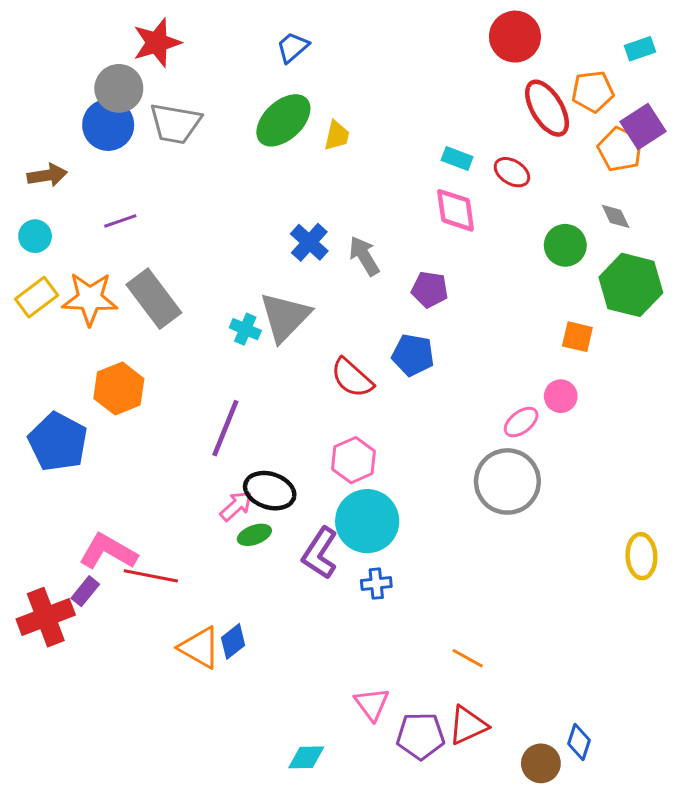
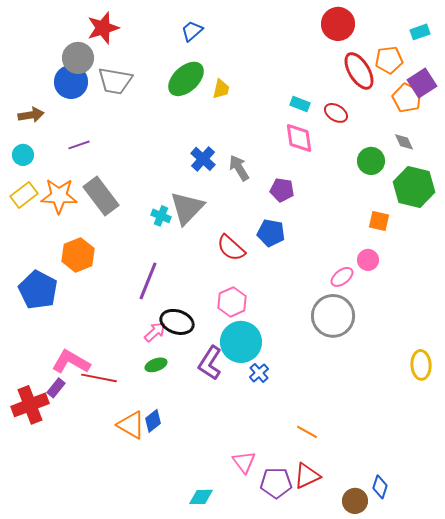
green ellipse: (254, 535) -> (156, 365), moved
blue cross: (376, 584) -> (259, 373), moved, turned -36

